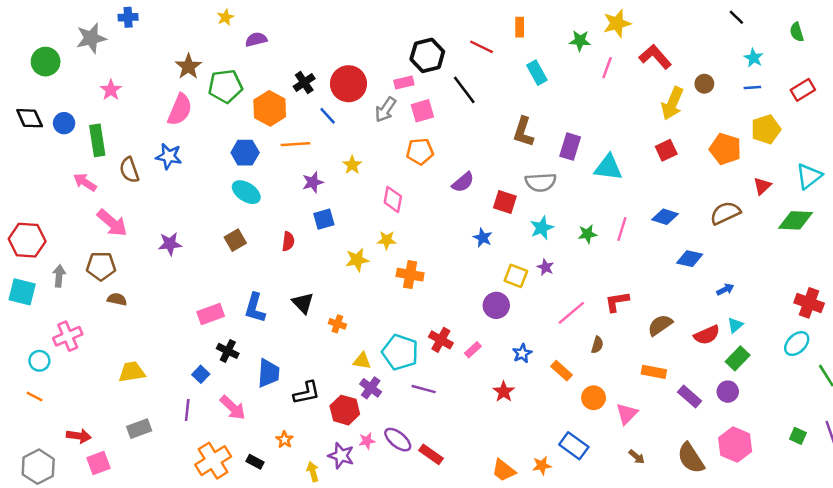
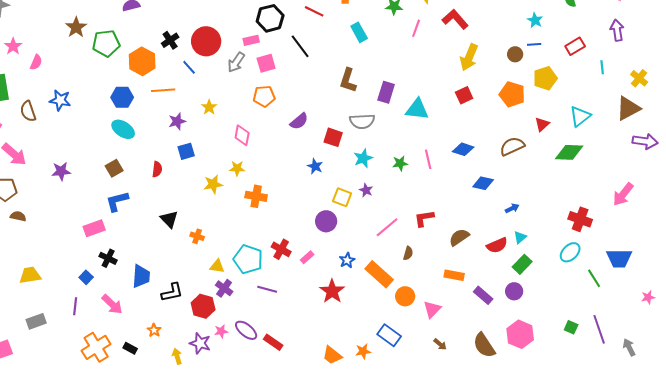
brown circle: (704, 84) -> (515, 54), moved
pink semicircle: (180, 110) -> (36, 62), moved, size x0.6
pink line: (622, 229) -> (428, 159), turned -30
blue L-shape: (255, 308) -> (117, 201), moved, turned 60
orange rectangle: (562, 371) -> (379, 274), size x1.6
red star: (504, 392) -> (332, 291), size x1.4

